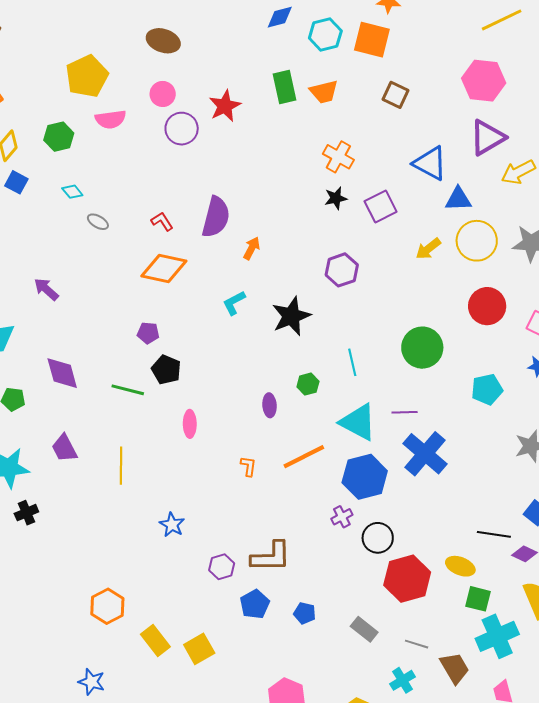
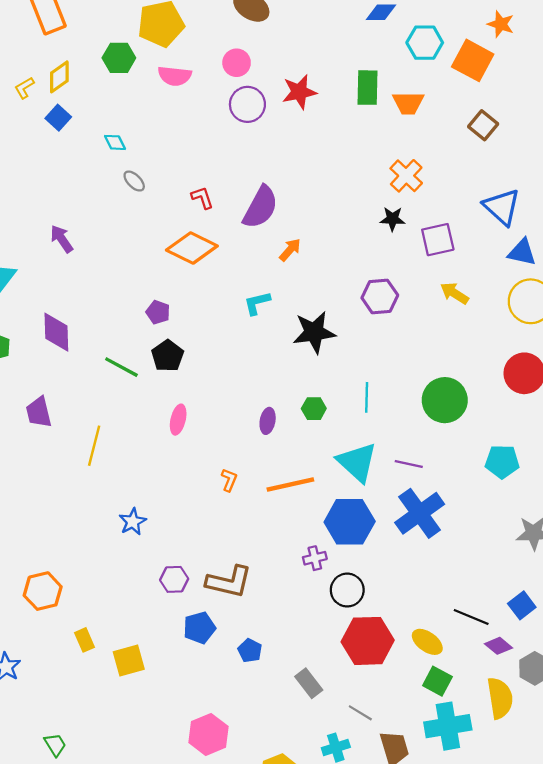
green hexagon: (59, 137) -> (119, 58), moved
yellow arrow: (428, 249) -> (454, 293), moved, turned 56
yellow rectangle: (155, 640) -> (84, 640), size x0.7

